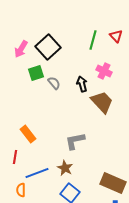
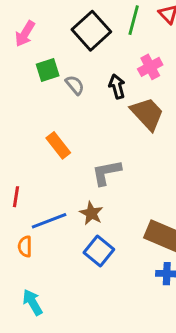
black square: (48, 47) -> (91, 31), moved
pink cross: (104, 71) -> (150, 67), turned 35
orange rectangle: (28, 134) -> (58, 145), moved

